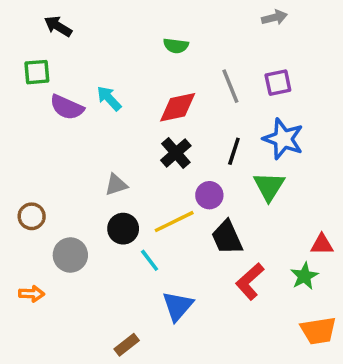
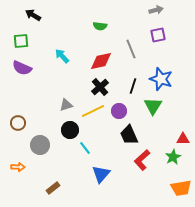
purple square: (278, 83) -> (158, 35), moved
purple semicircle: (67, 107) -> (22, 68), moved
yellow line: (174, 222) -> (93, 111), moved
brown rectangle: (127, 345) -> (53, 188), moved

